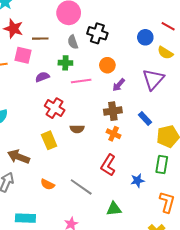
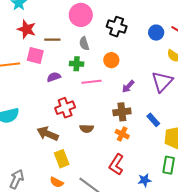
black cross: (97, 33) -> (117, 27), moved
blue circle: (145, 37) -> (156, 33), moved
orange circle: (107, 65) -> (111, 60), moved
red cross: (55, 108) -> (65, 108), turned 36
yellow rectangle: (49, 140) -> (62, 159), moved
brown arrow: (19, 157) -> (48, 134), moved

